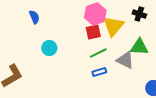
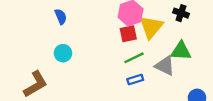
cyan circle: (49, 48) -> (63, 53), moved

